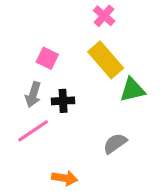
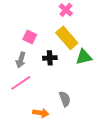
black cross: (63, 101) -> (50, 58), moved
gray semicircle: (115, 143) -> (65, 99), moved, turned 105

